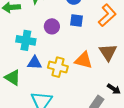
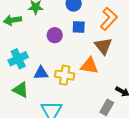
cyan cross: (26, 40) -> (18, 59), moved, turned -30
brown triangle: (108, 52) -> (103, 46), moved

